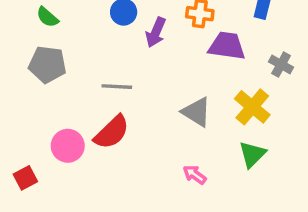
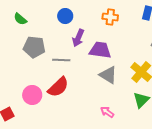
purple arrow: (156, 32) -> (78, 38), moved
purple trapezoid: (227, 46) -> (100, 50), moved
gray pentagon: (47, 65) -> (34, 47), moved

